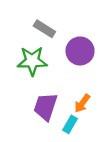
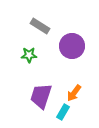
green star: (32, 61) -> (29, 55), size x0.6

